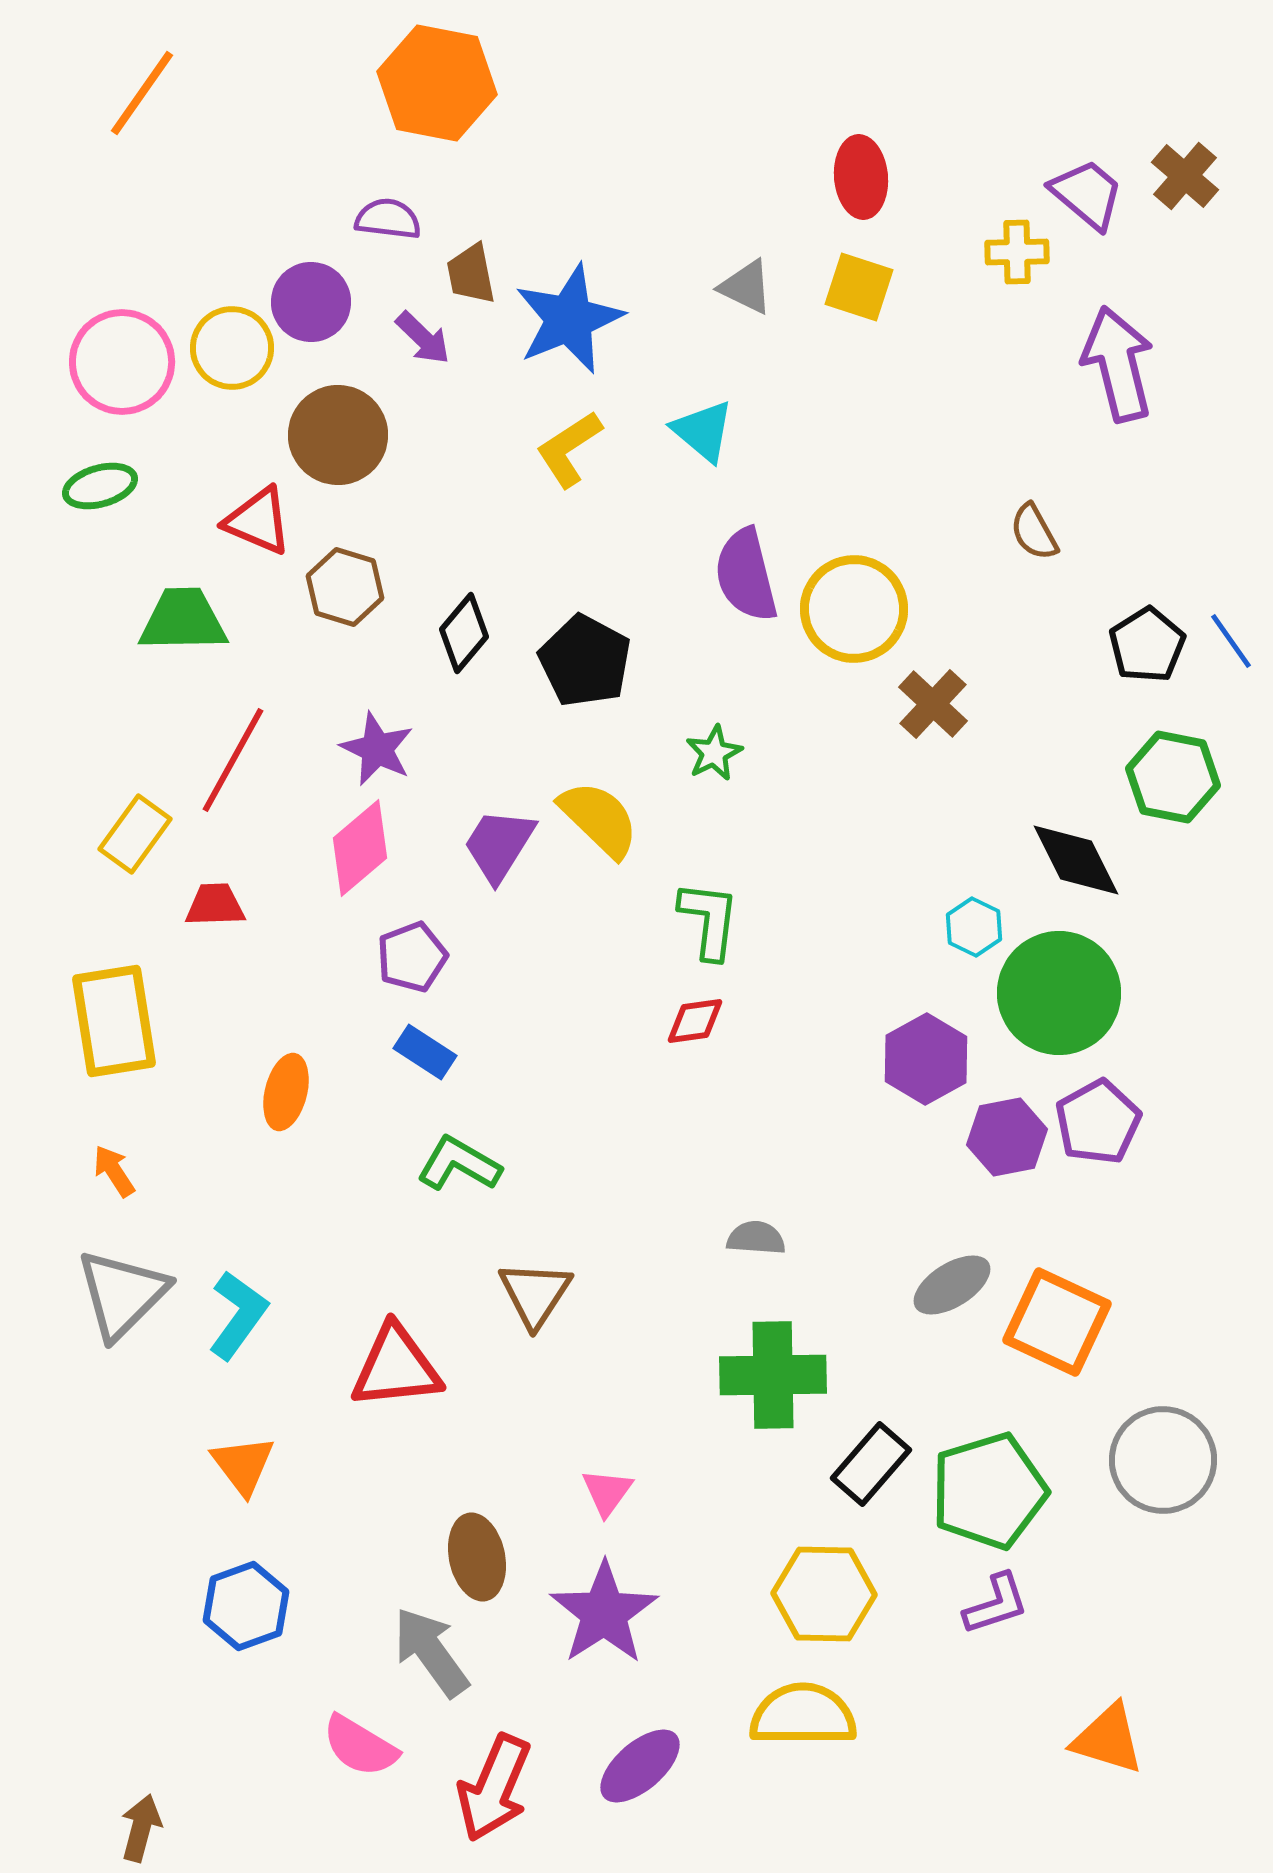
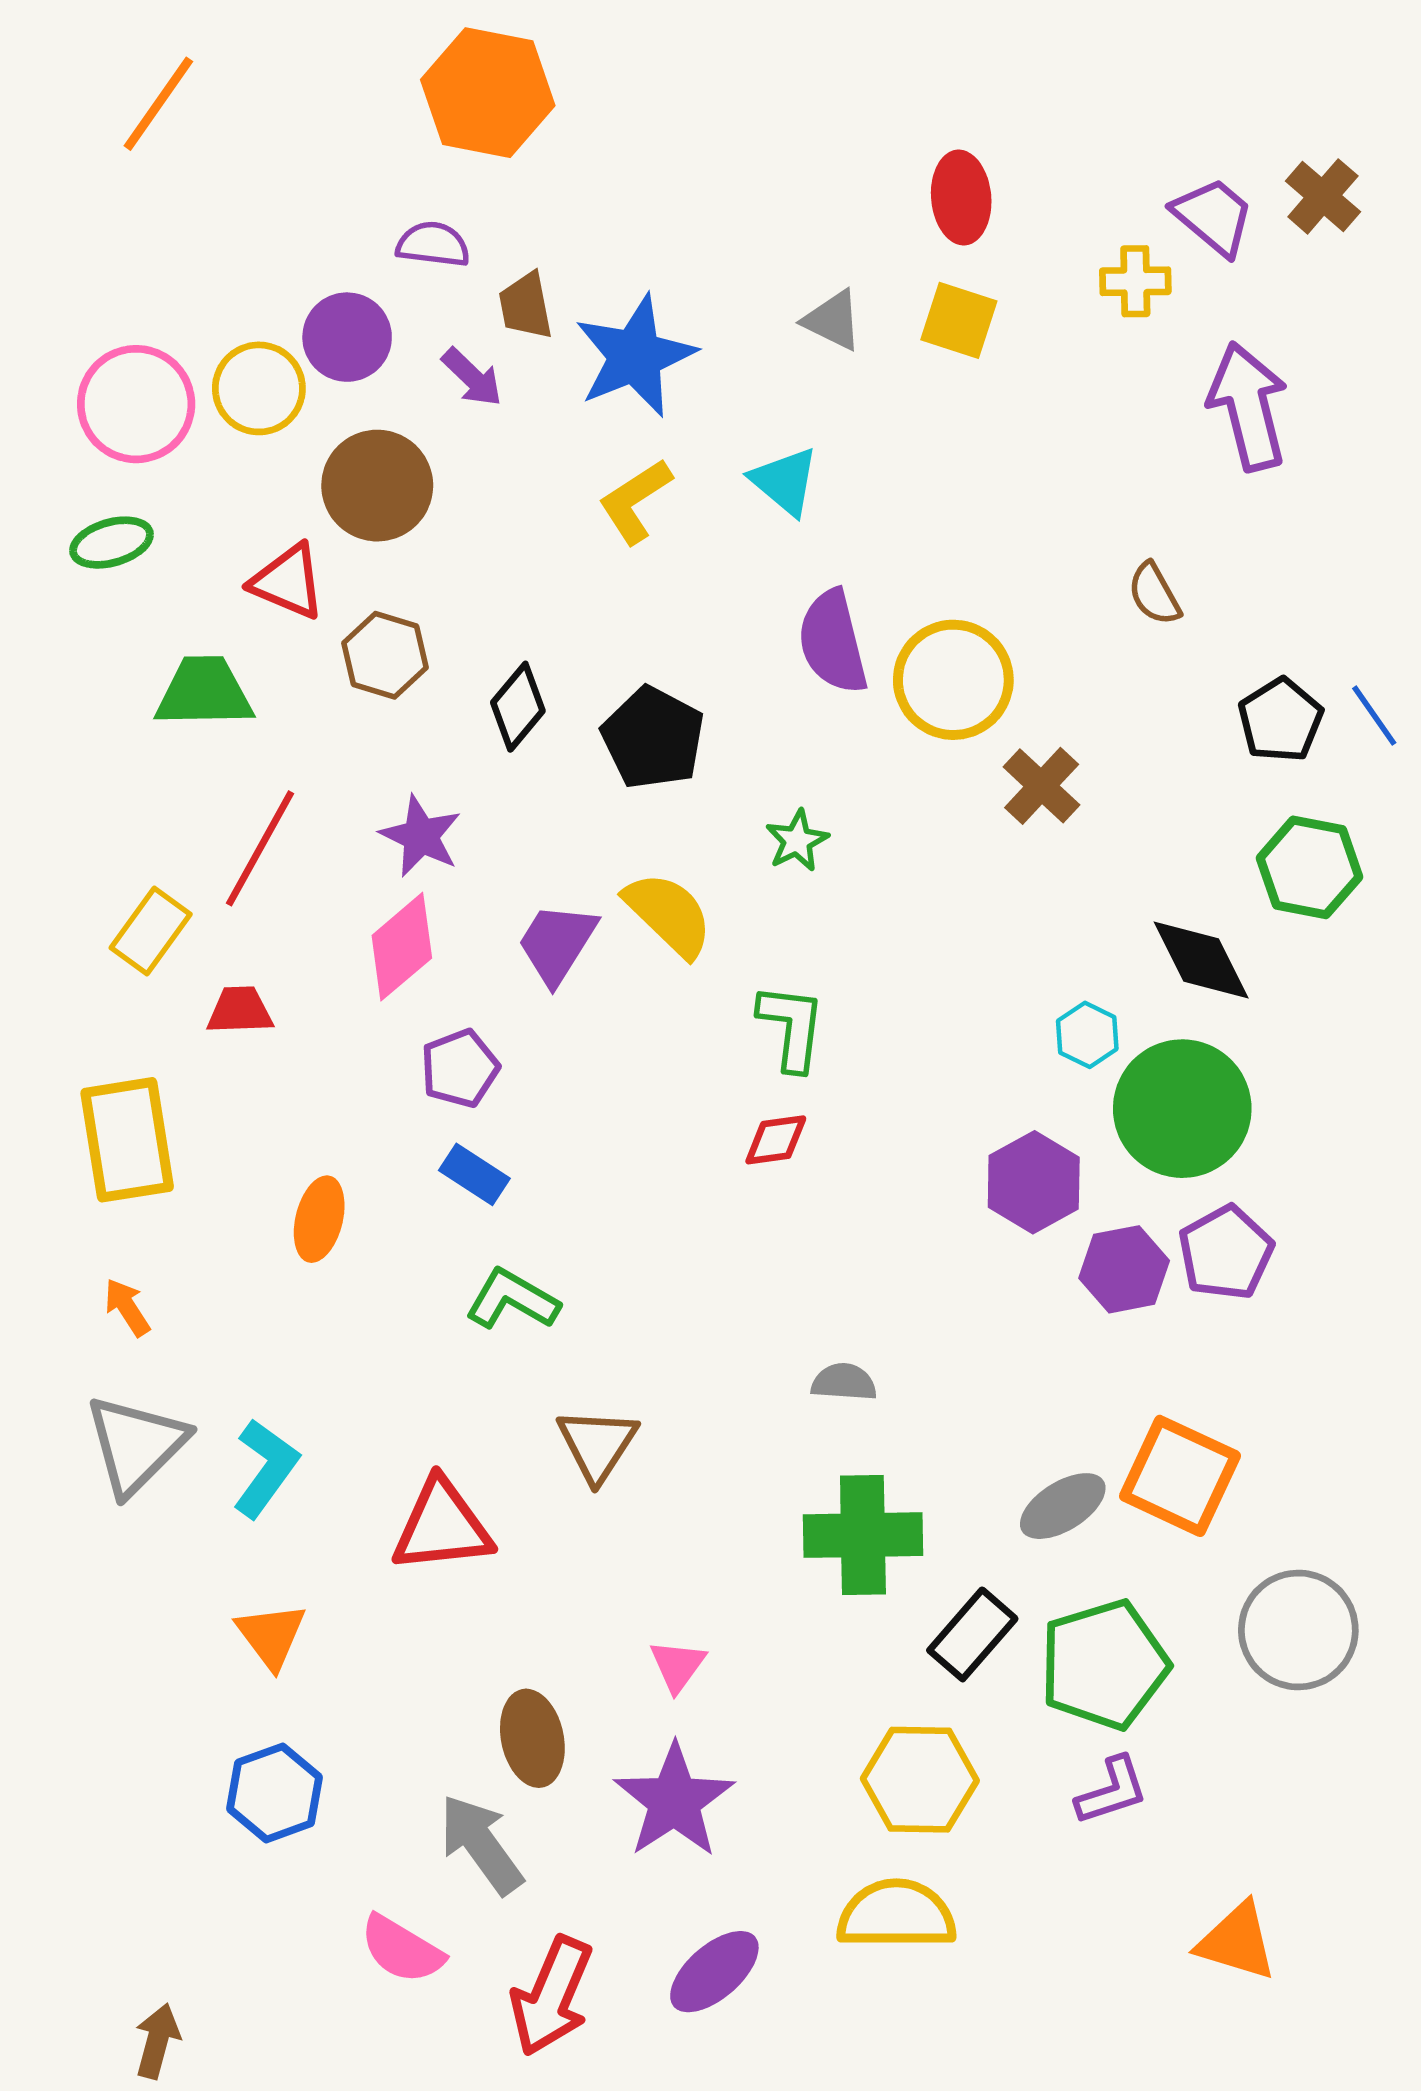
gray ellipse: (952, 1285) -> (1063, 1506), moved

